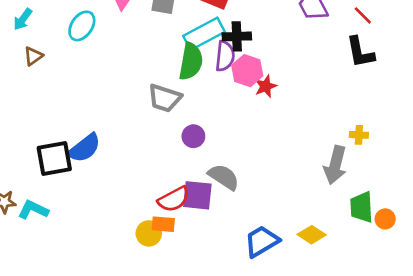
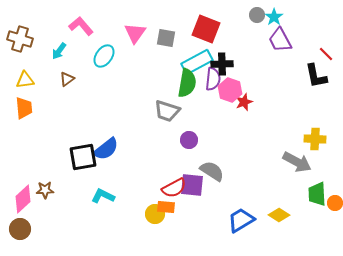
red line: (363, 15) -> (326, 54), moved
yellow cross: (359, 135) -> (315, 139), size x1.5
gray arrow: (335, 165) -> (297, 162), turned -76
cyan L-shape: (33, 210) -> (103, 196), moved

